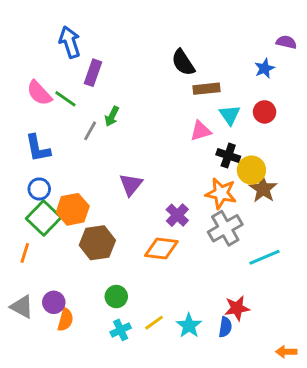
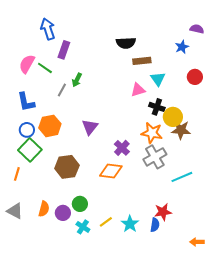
black semicircle: (183, 63) -> (126, 43), turned -60
pink semicircle: (39, 93) -> (27, 64), turned 72
red circle: (265, 112) -> (195, 77), moved
brown star: (263, 189) -> (181, 130), turned -30
orange hexagon: (73, 209) -> (50, 126), moved
purple circle: (54, 302) -> (63, 213), moved
orange semicircle: (65, 320) -> (44, 209), moved
cyan cross: (121, 330) -> (83, 227), turned -32

